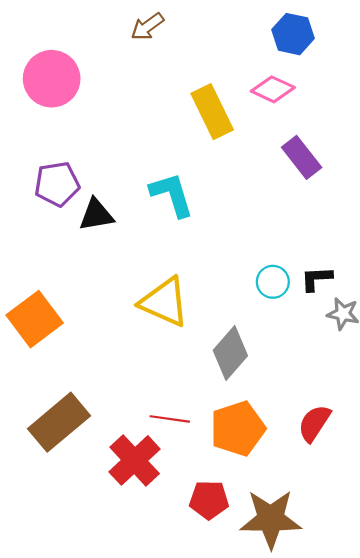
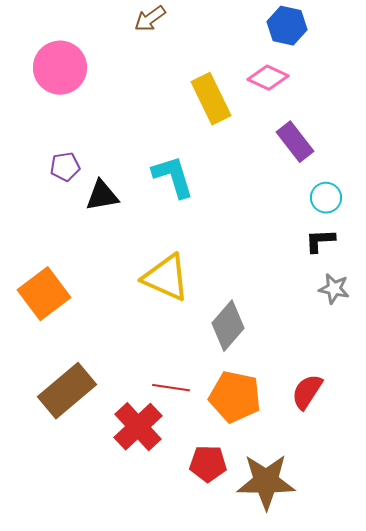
purple pentagon: (57, 184) -> (65, 167), size x0.7
black L-shape: (316, 279) -> (320, 241), moved
cyan circle: (273, 282) -> (326, 198), moved
orange pentagon: (238, 429) -> (235, 397), turned 30

